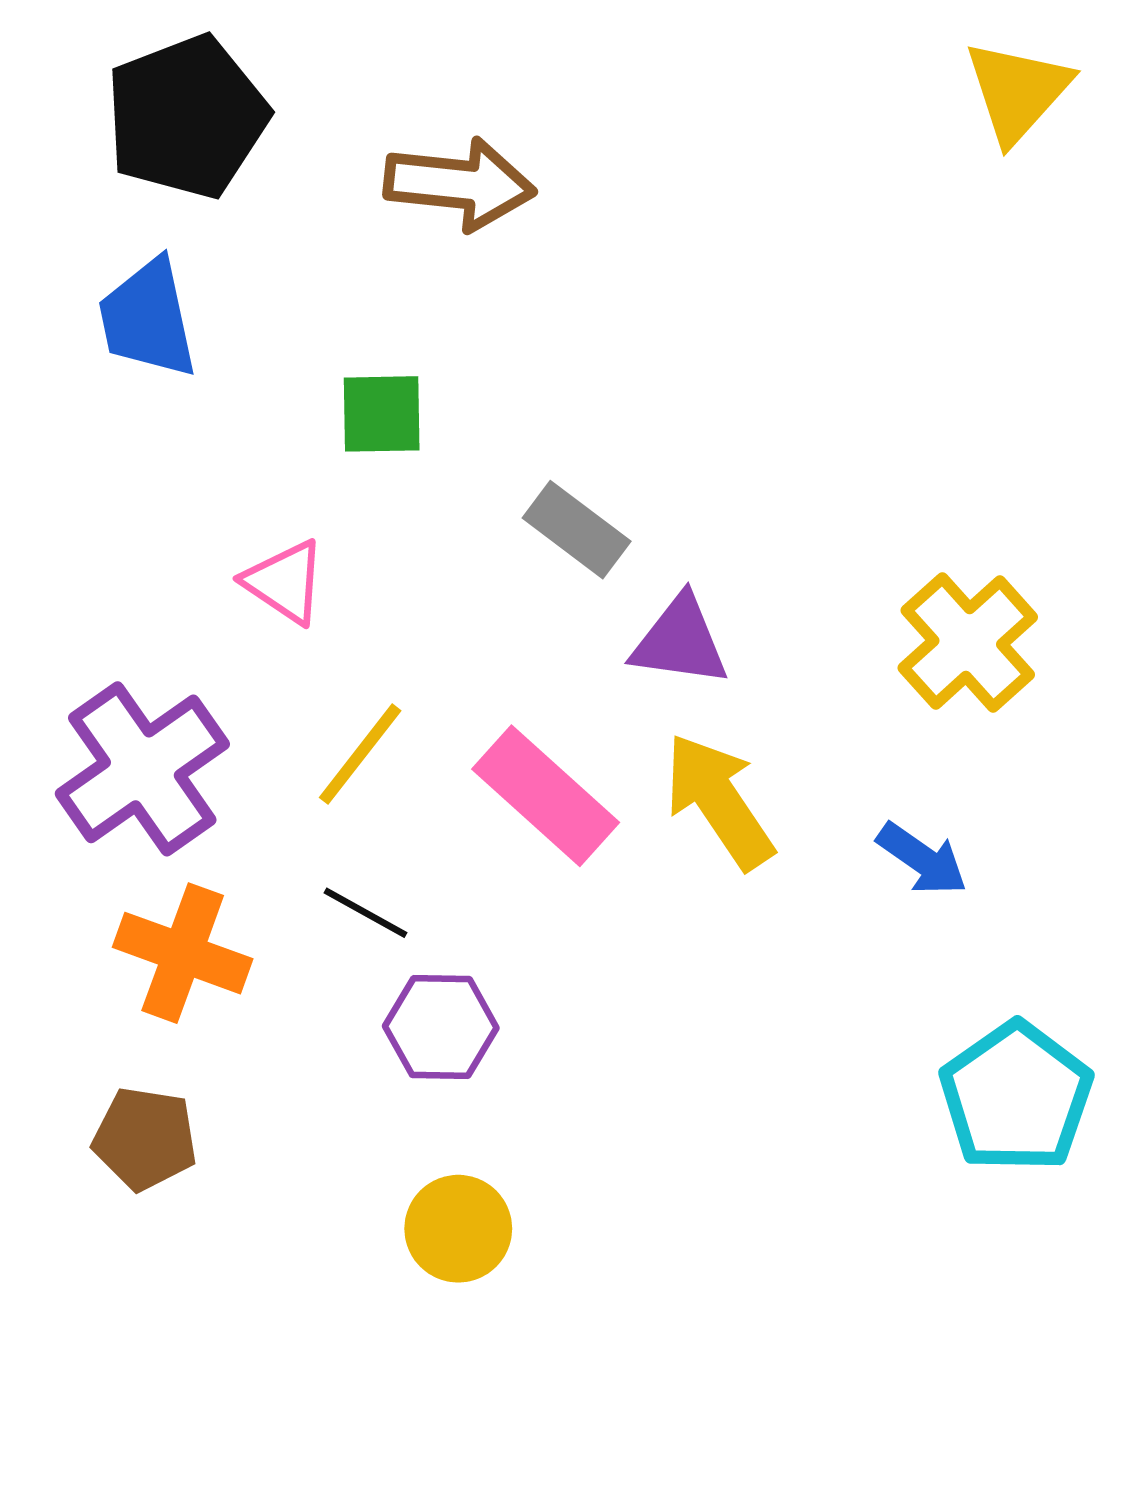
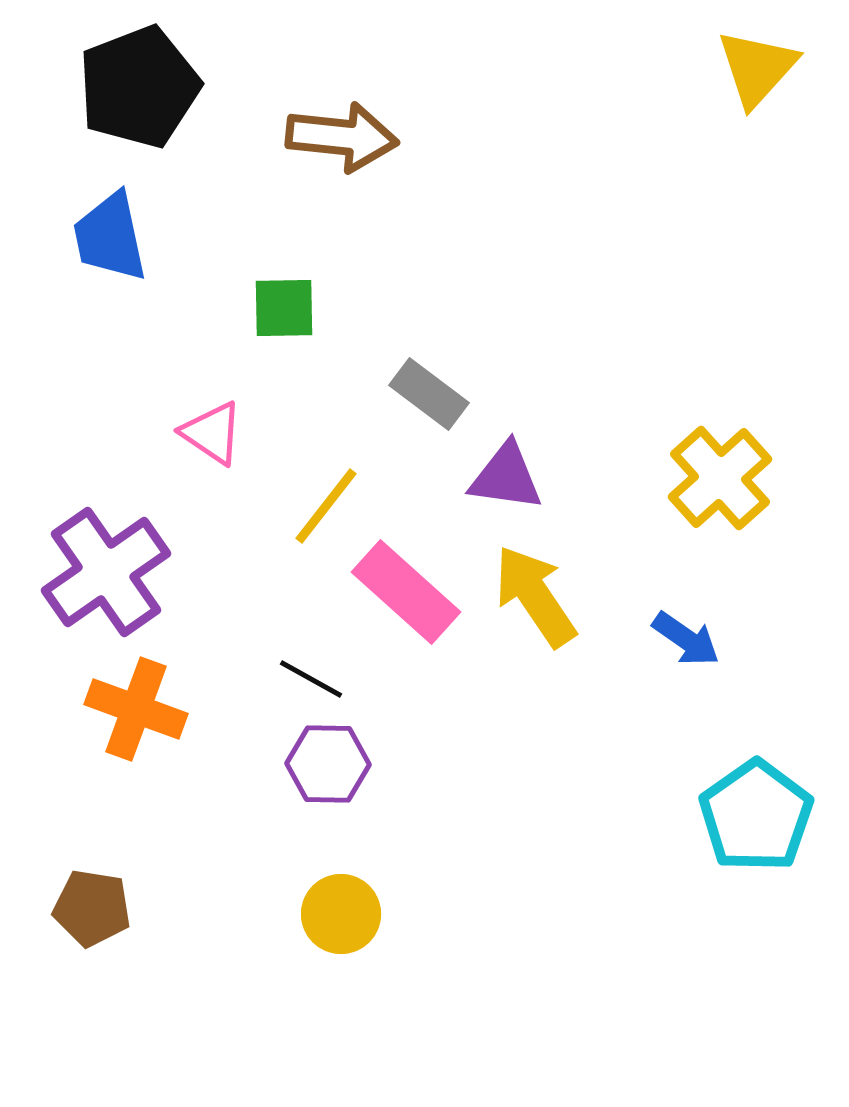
yellow line: (360, 754) -> (326, 506), moved
black line: (365, 913) -> (311, 679), moved
brown pentagon: (145, 1139) -> (92, 908), moved

